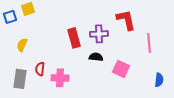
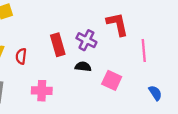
purple cross: (99, 34) -> (86, 40), turned 30
red semicircle: (40, 69) -> (21, 56), moved
blue semicircle: (159, 80) -> (155, 93), turned -40

